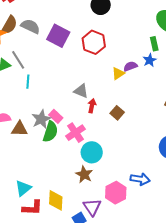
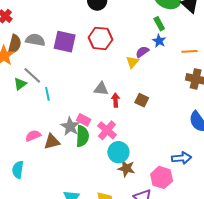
cyan circle: (92, 152) -> (118, 152), moved

